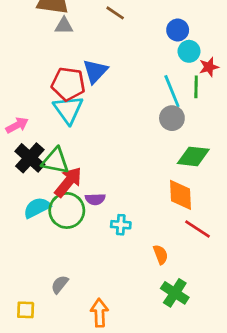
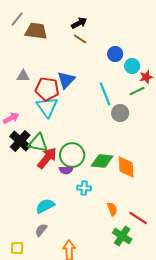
gray triangle: (64, 26) -> (23, 76), moved
blue circle: (178, 30) -> (115, 54), moved
green line: (196, 87) -> (137, 91), turned 63
cyan line: (172, 91) -> (105, 94), moved
green diamond: (193, 156) -> (102, 161), moved
cyan semicircle: (37, 208) -> (45, 206), moved
green circle: (67, 210) -> (72, 155), moved
red line: (198, 229) -> (138, 218), moved

